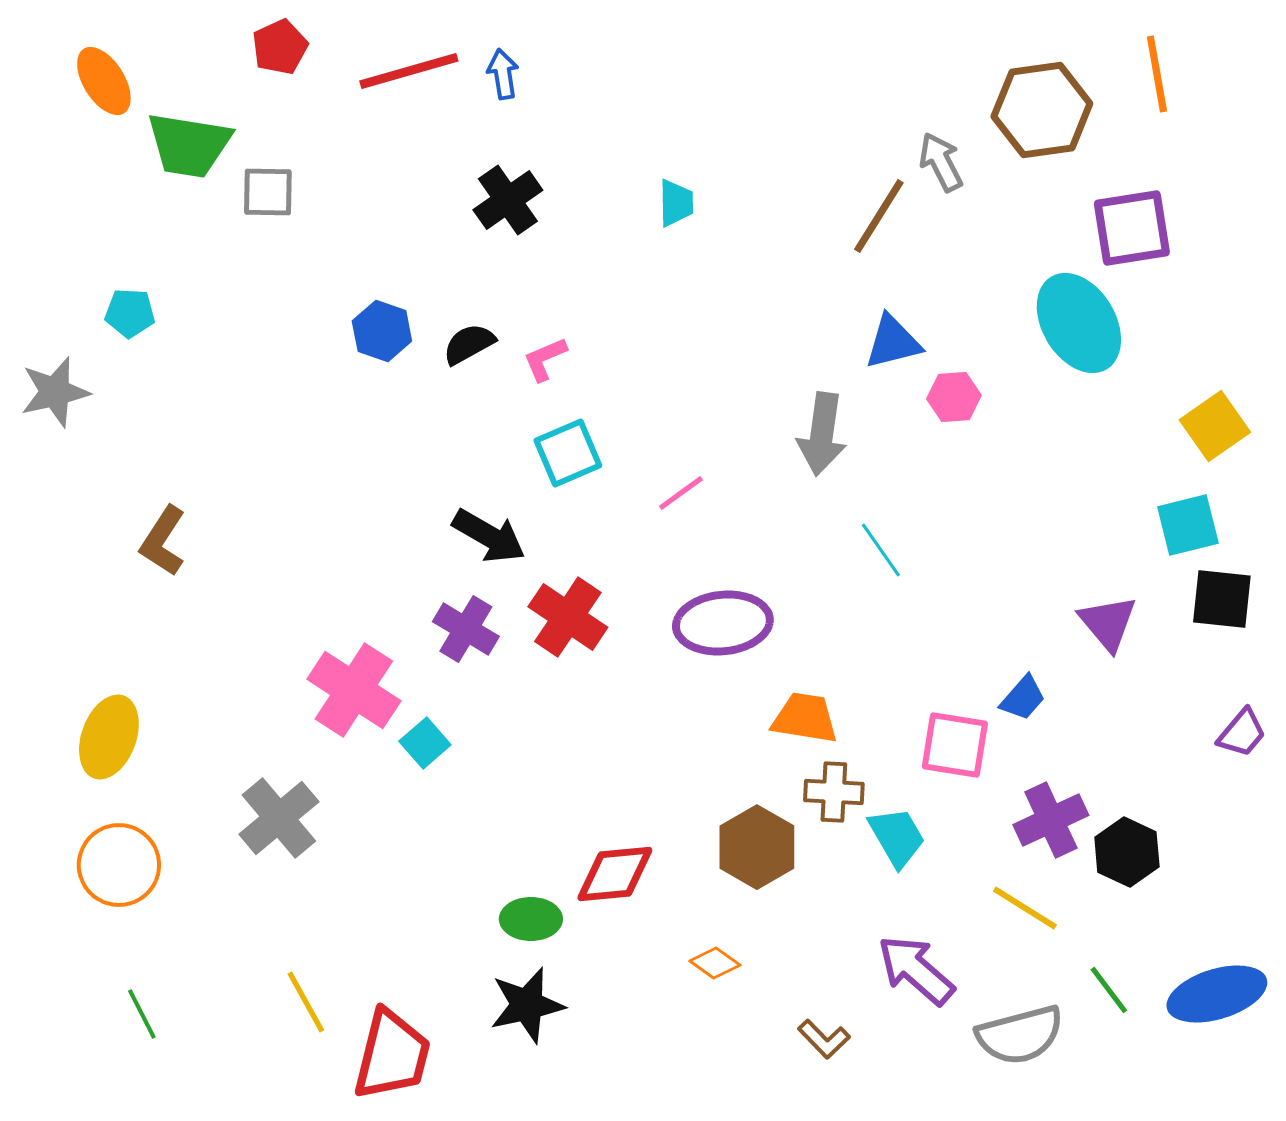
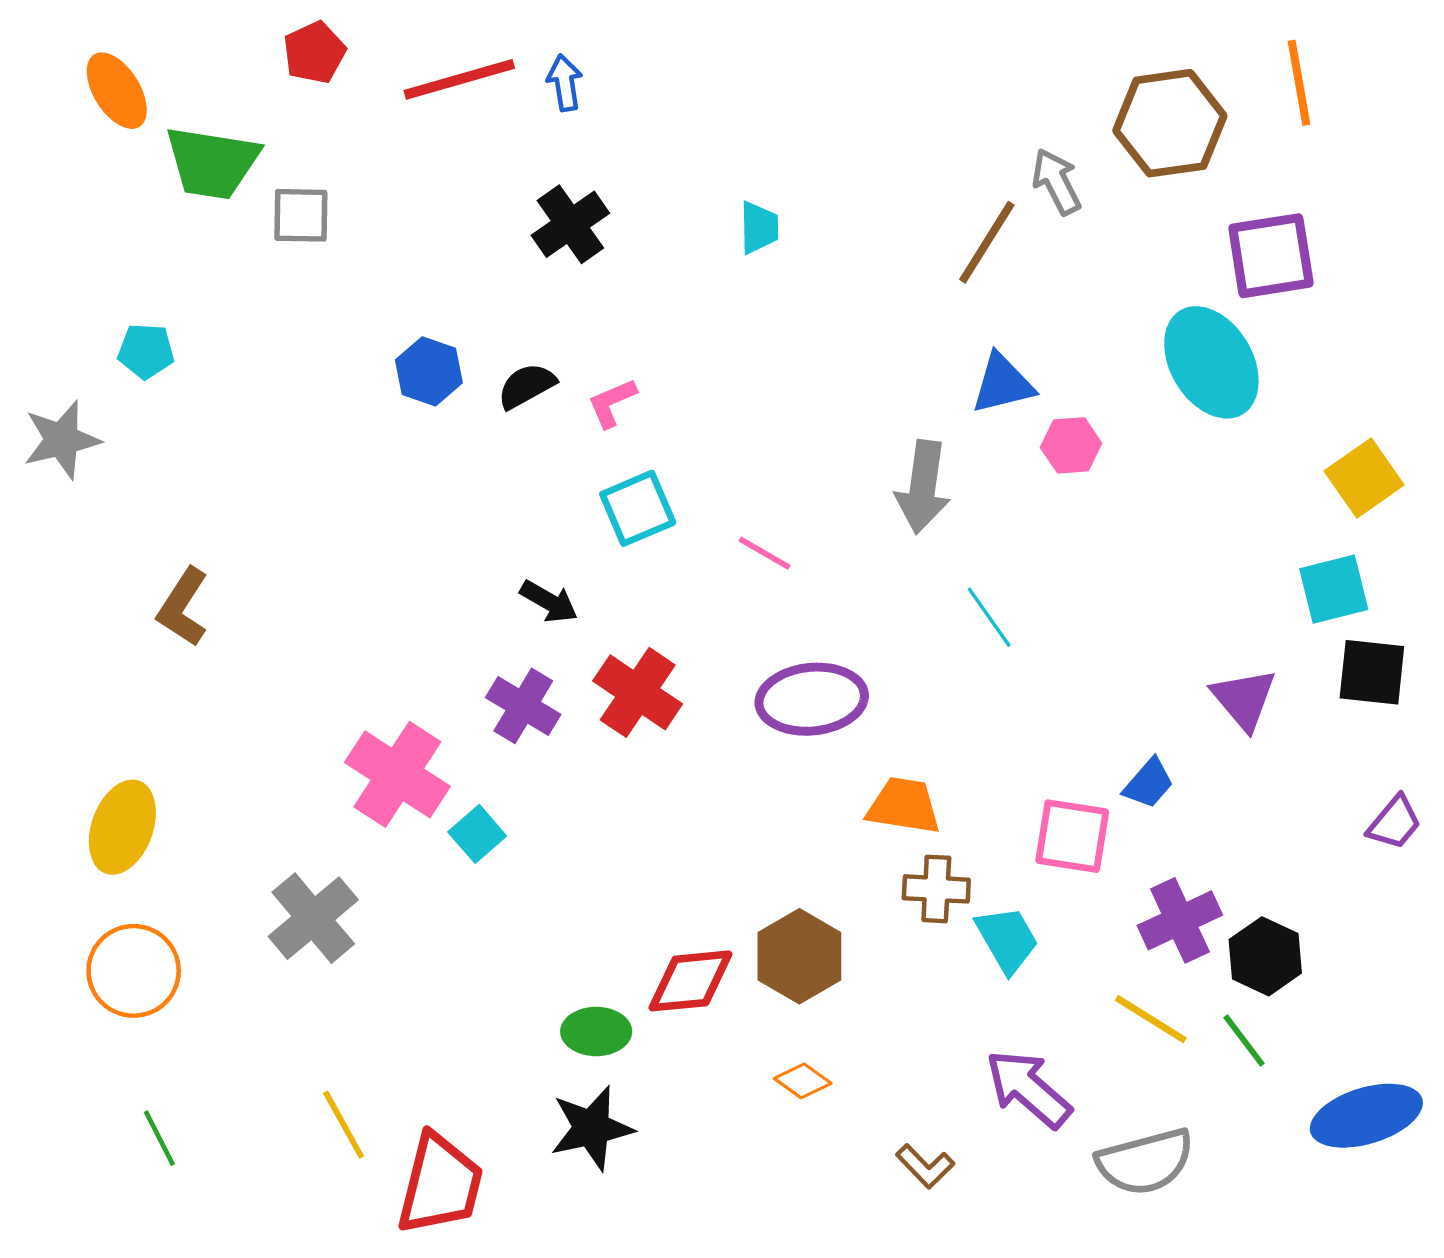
pink line: (681, 493) -> (765, 553), turned 66
black arrow: (489, 536) -> (549, 601), size x0.7
brown hexagon: (757, 847) -> (799, 956), moved
green line: (1109, 990) -> (1244, 1040), moved

